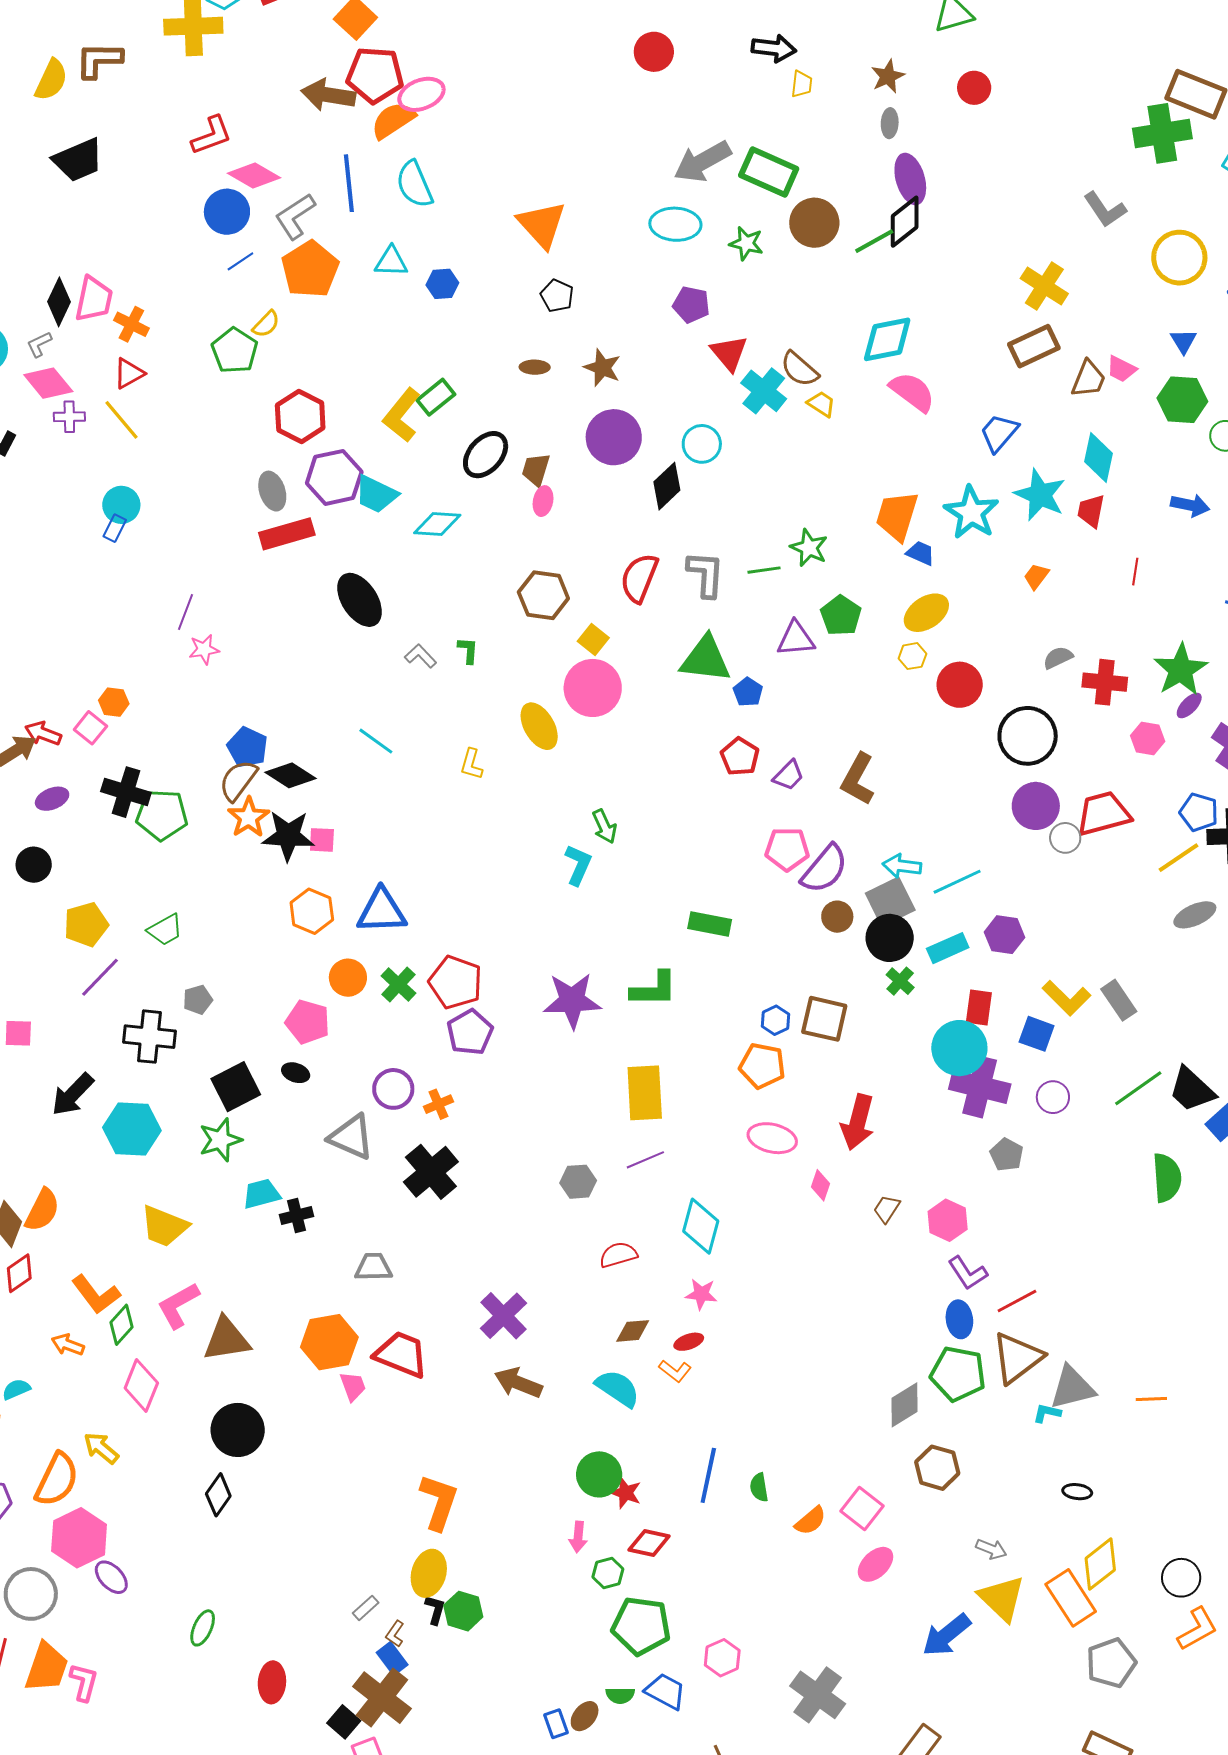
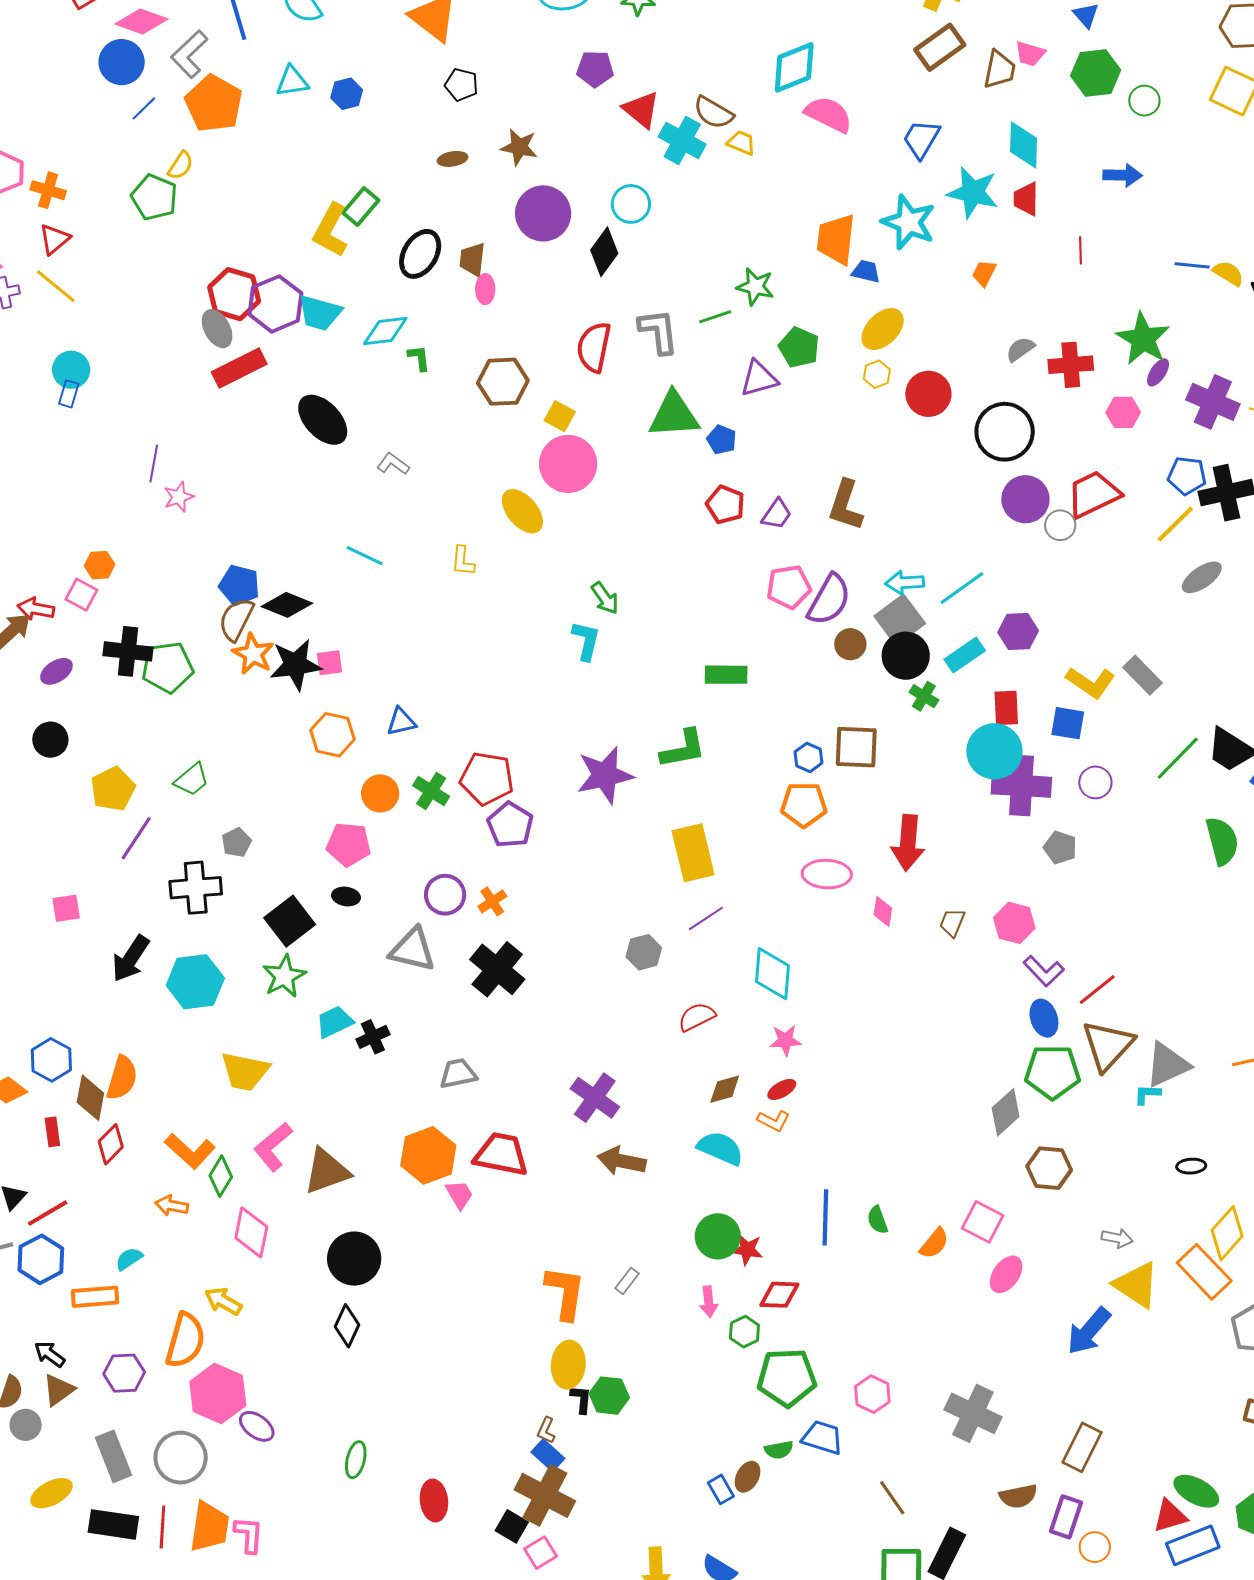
red hexagon: (300, 416) -> (234, 294), moved
green L-shape: (468, 650) -> (419, 358), moved
blue triangle: (382, 911) -> (401, 722), size x0.6
gray rectangle: (366, 1608) -> (627, 1281), moved

